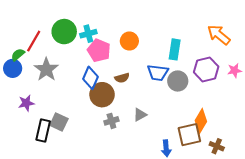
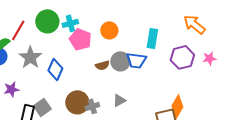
blue diamond: (90, 78) -> (55, 69), moved
gray circle: (178, 81) -> (120, 61), moved
brown circle: (102, 95) -> (77, 102), moved
gray square: (59, 122) -> (42, 107), turned 30

